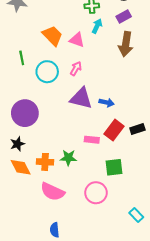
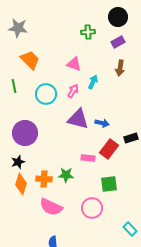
cyan arrow: (97, 26) -> (93, 82), moved
orange trapezoid: (52, 36) -> (30, 60), moved
brown arrow: (126, 44) -> (120, 68), size x0.7
green line: (22, 58) -> (14, 86), moved
black rectangle: (137, 129) -> (131, 138), moved
orange diamond: (21, 167) -> (21, 184), turned 45

